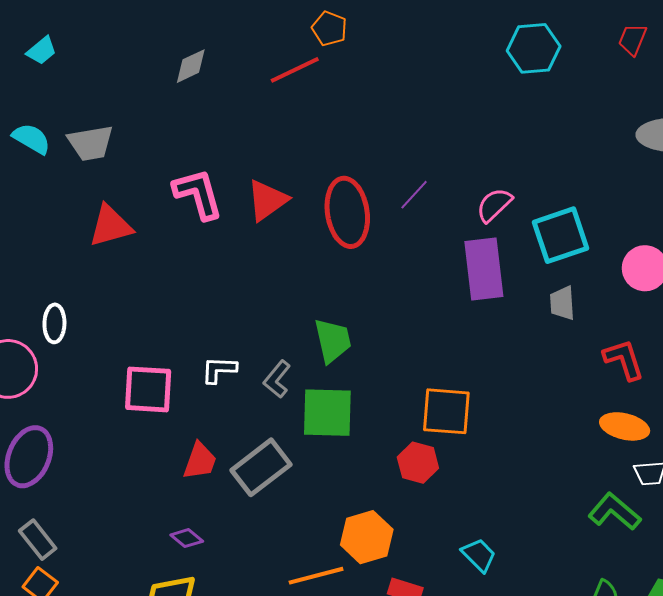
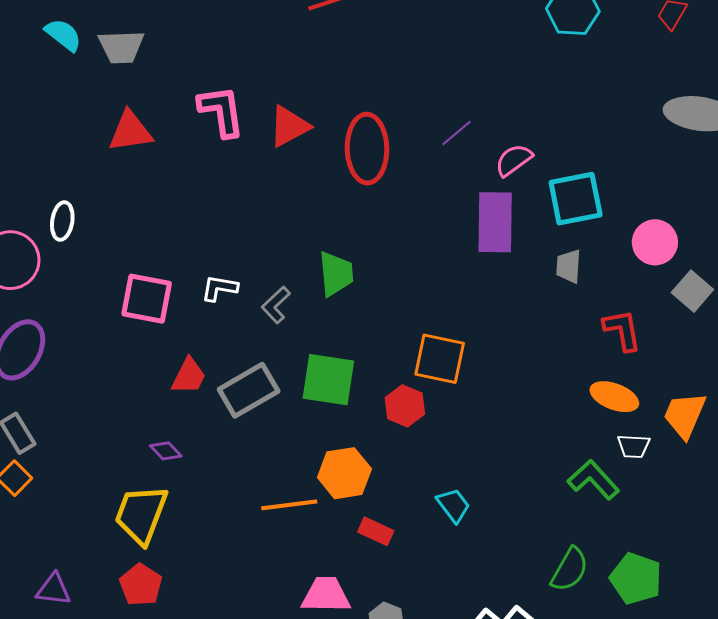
purple line: (414, 195) -> (456, 133), moved
green square: (327, 413) -> (328, 380), moved

